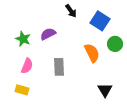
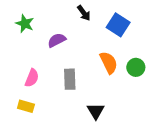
green star: (23, 39) -> (25, 24), moved
green circle: (115, 44) -> (136, 67), moved
black triangle: (105, 90) -> (96, 111), moved

